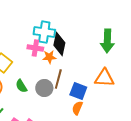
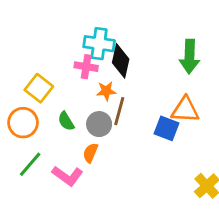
orange star: (49, 57) -> (106, 91), moved
blue square: (78, 91) -> (167, 128), moved
orange semicircle: (77, 108) -> (90, 153), moved

